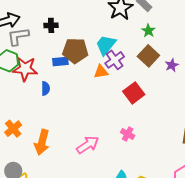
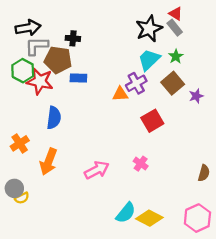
cyan trapezoid: (106, 45) -> (149, 60), moved
brown pentagon: (75, 51) -> (58, 60), moved
blue semicircle: (46, 88) -> (54, 118), moved, size x1.5

